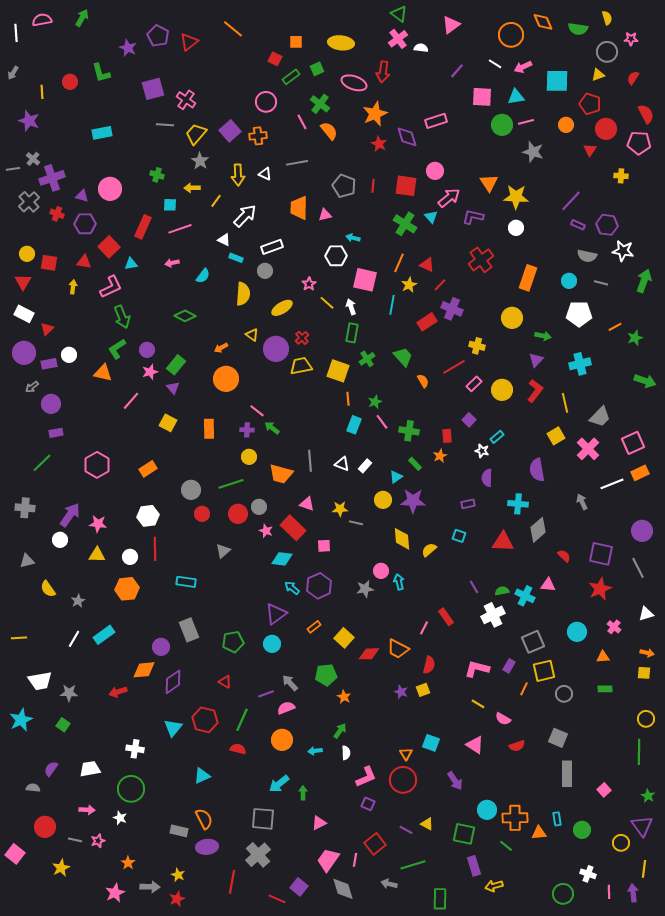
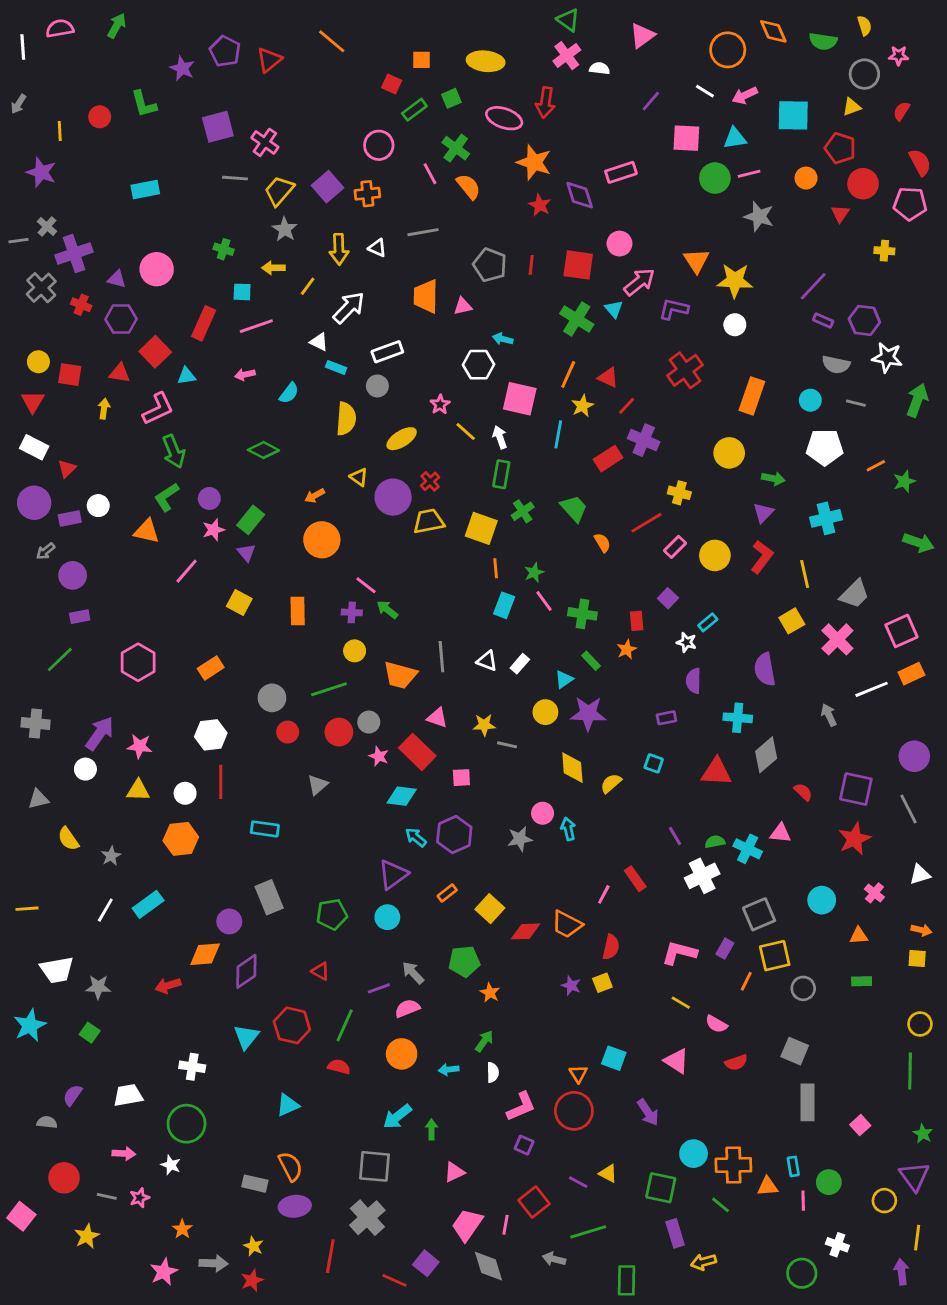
orange star: (375, 114) -> (534, 162), turned -30
pink line: (609, 892) -> (803, 1201), moved

